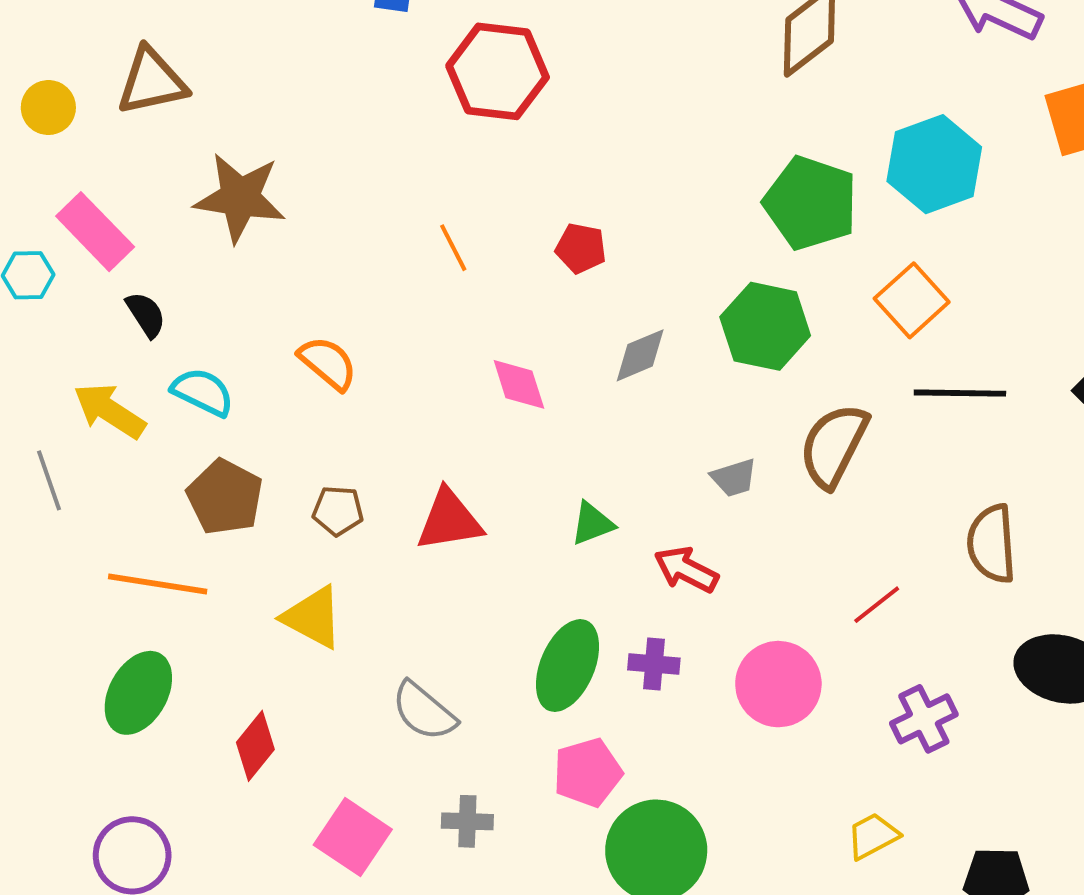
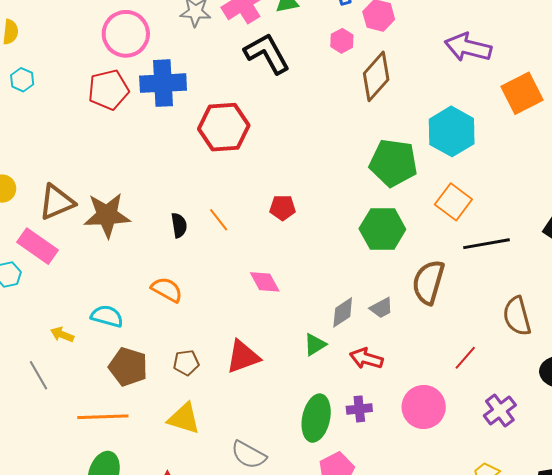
brown triangle: (152, 81) -> (57, 202), moved
black semicircle: (146, 315) -> (179, 225), moved, turned 35
gray diamond: (640, 355) -> (343, 312), moved
yellow arrow: (110, 411) -> (62, 335), size x0.6

